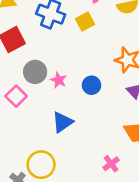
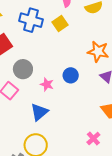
pink star: (59, 80) -> (47, 84), moved
blue triangle: (62, 122) -> (39, 112), moved

